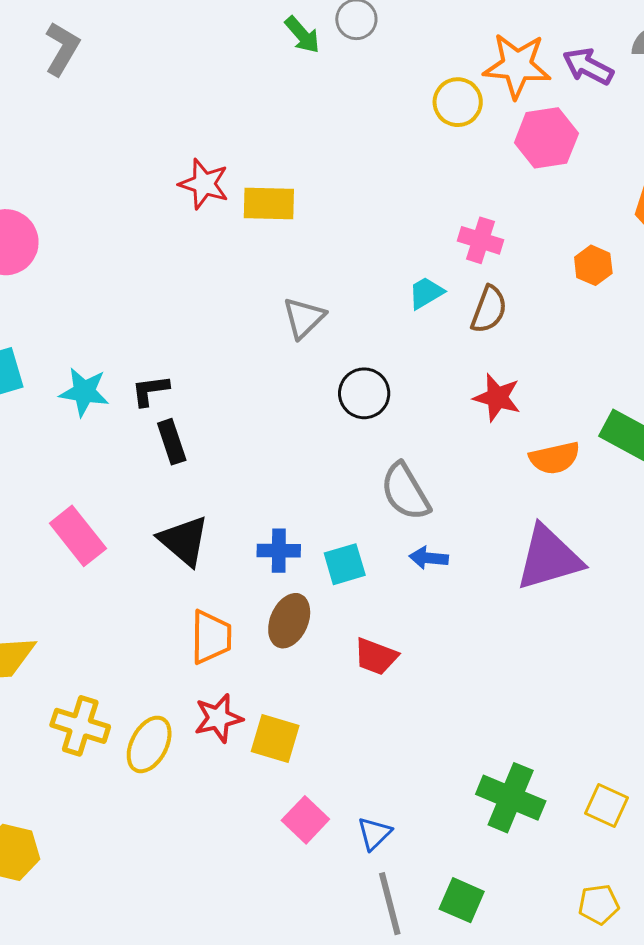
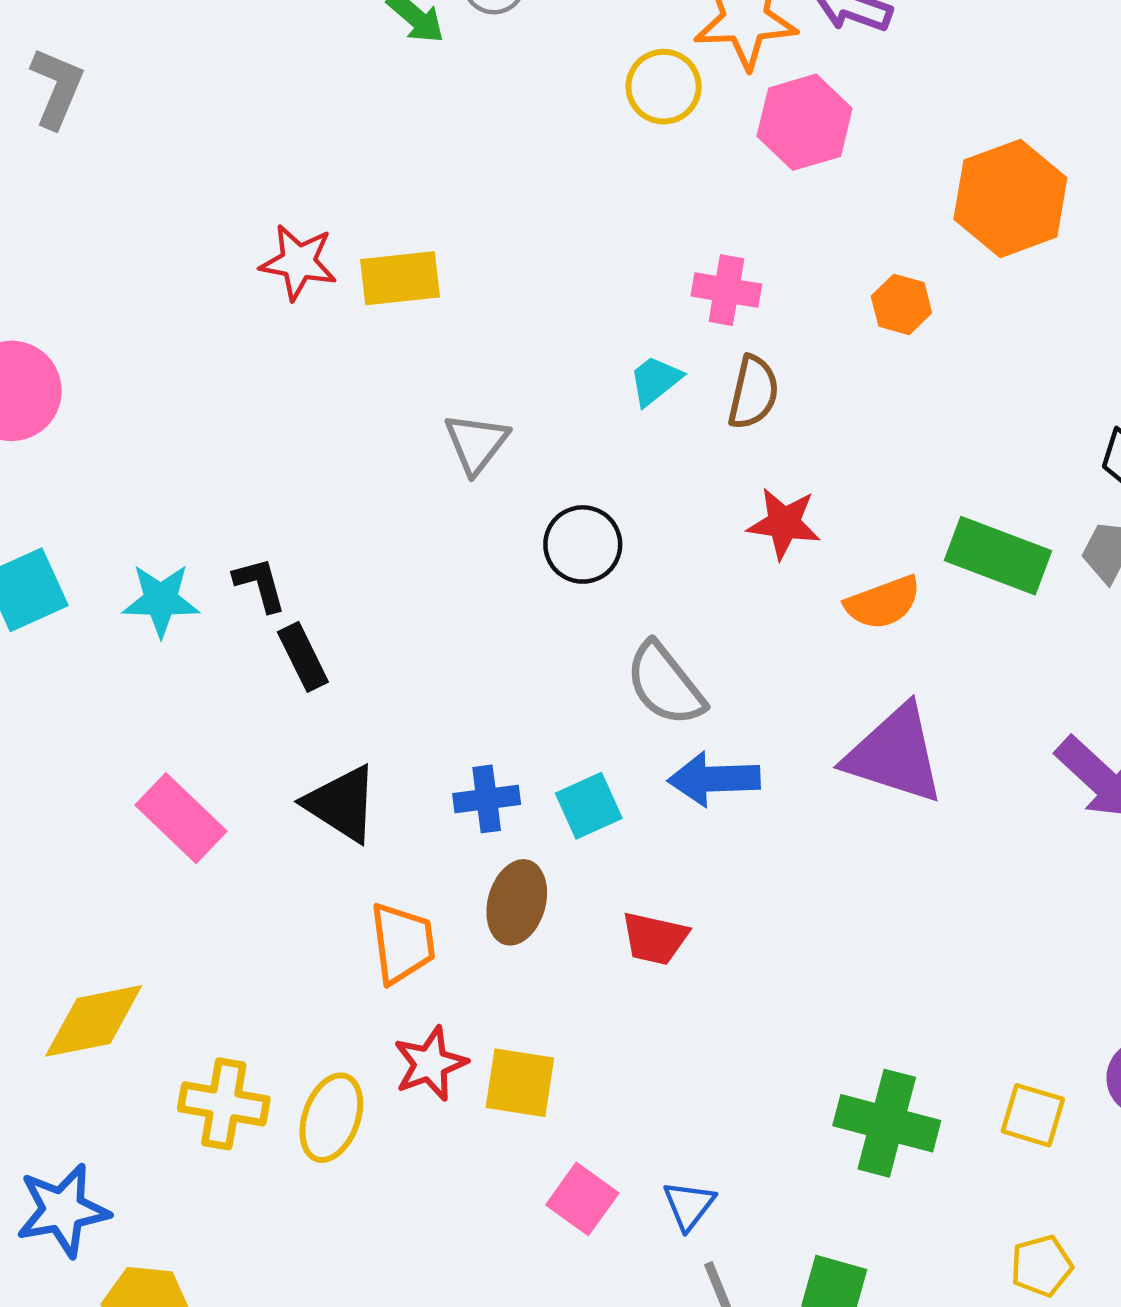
black L-shape: (150, 390) -> (260, 584), turned 90
blue arrow: (429, 558) -> (714, 779), size x1.5
purple triangle: (549, 558) -> (895, 754), turned 42

